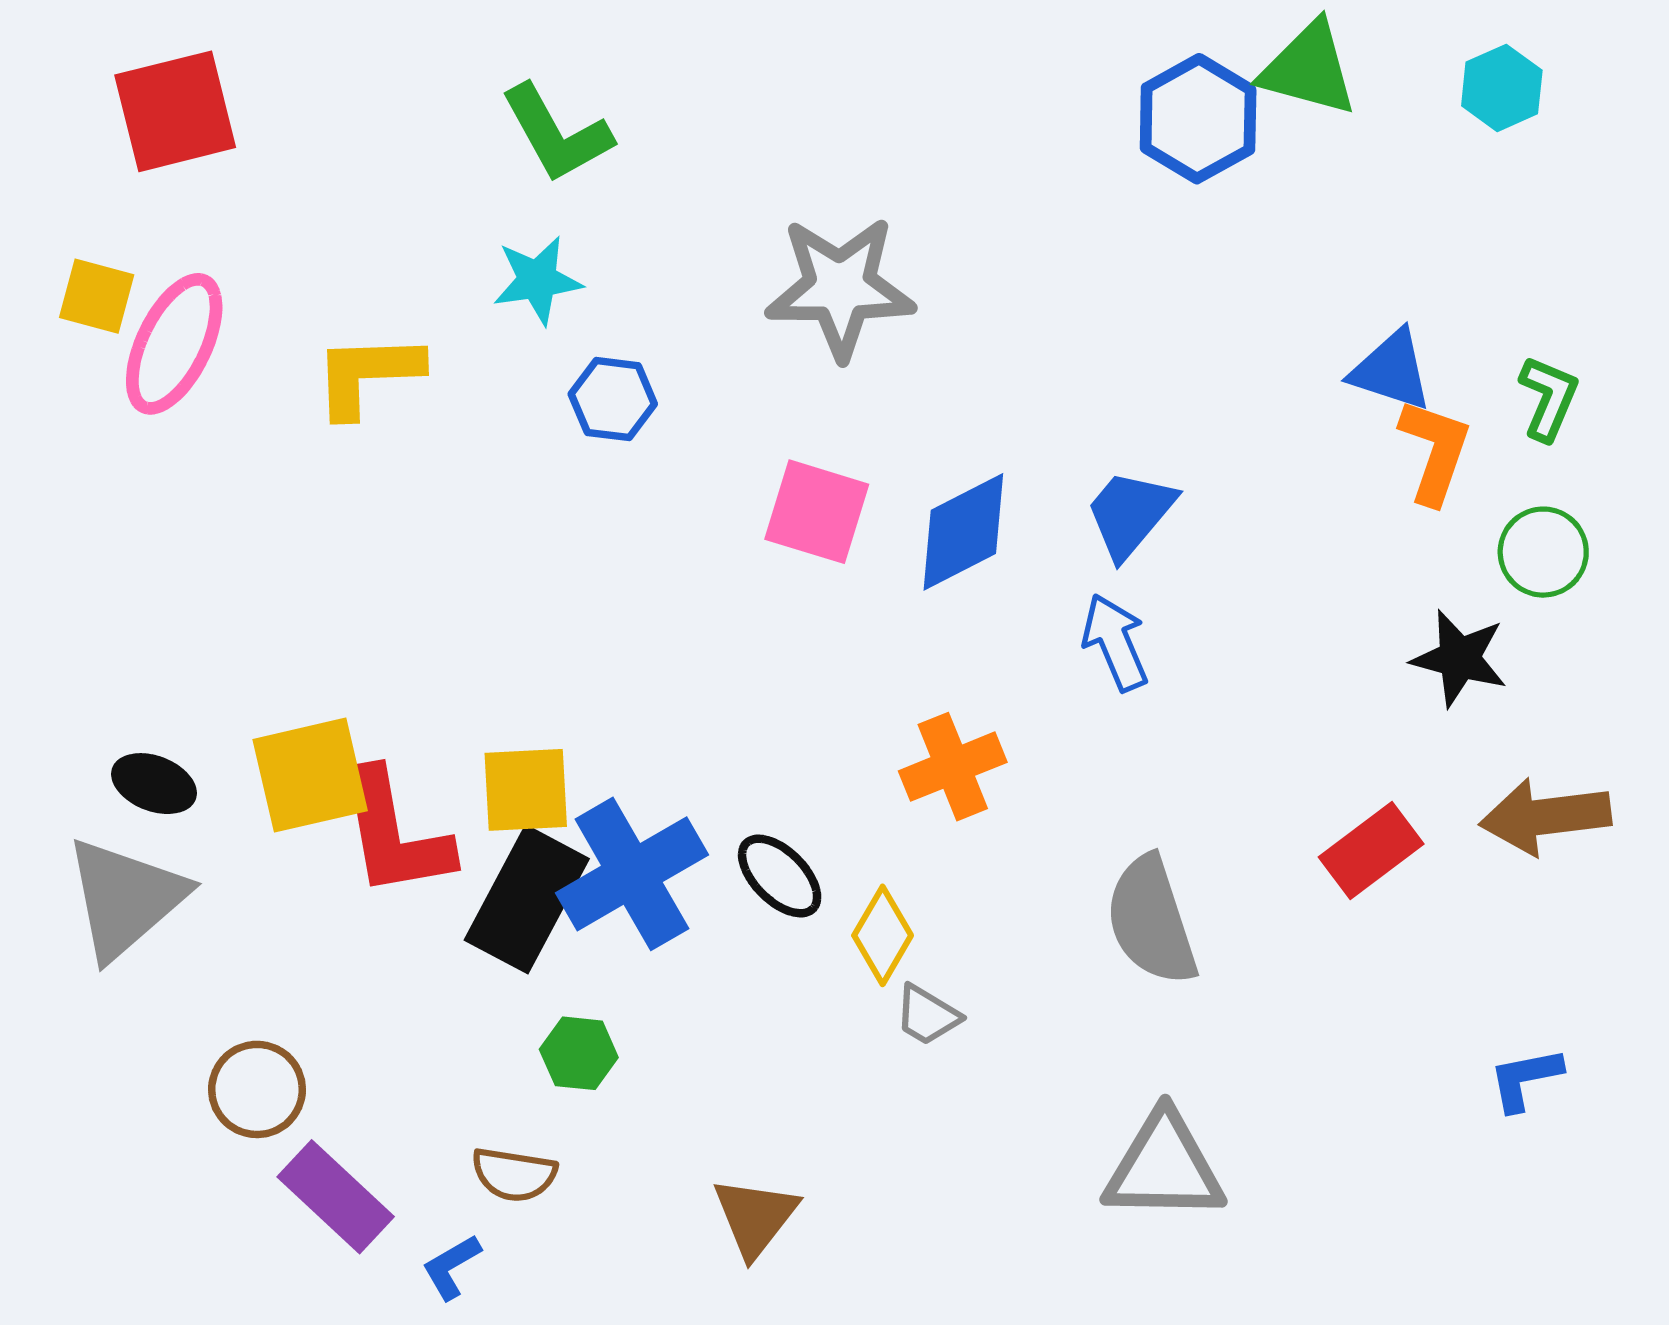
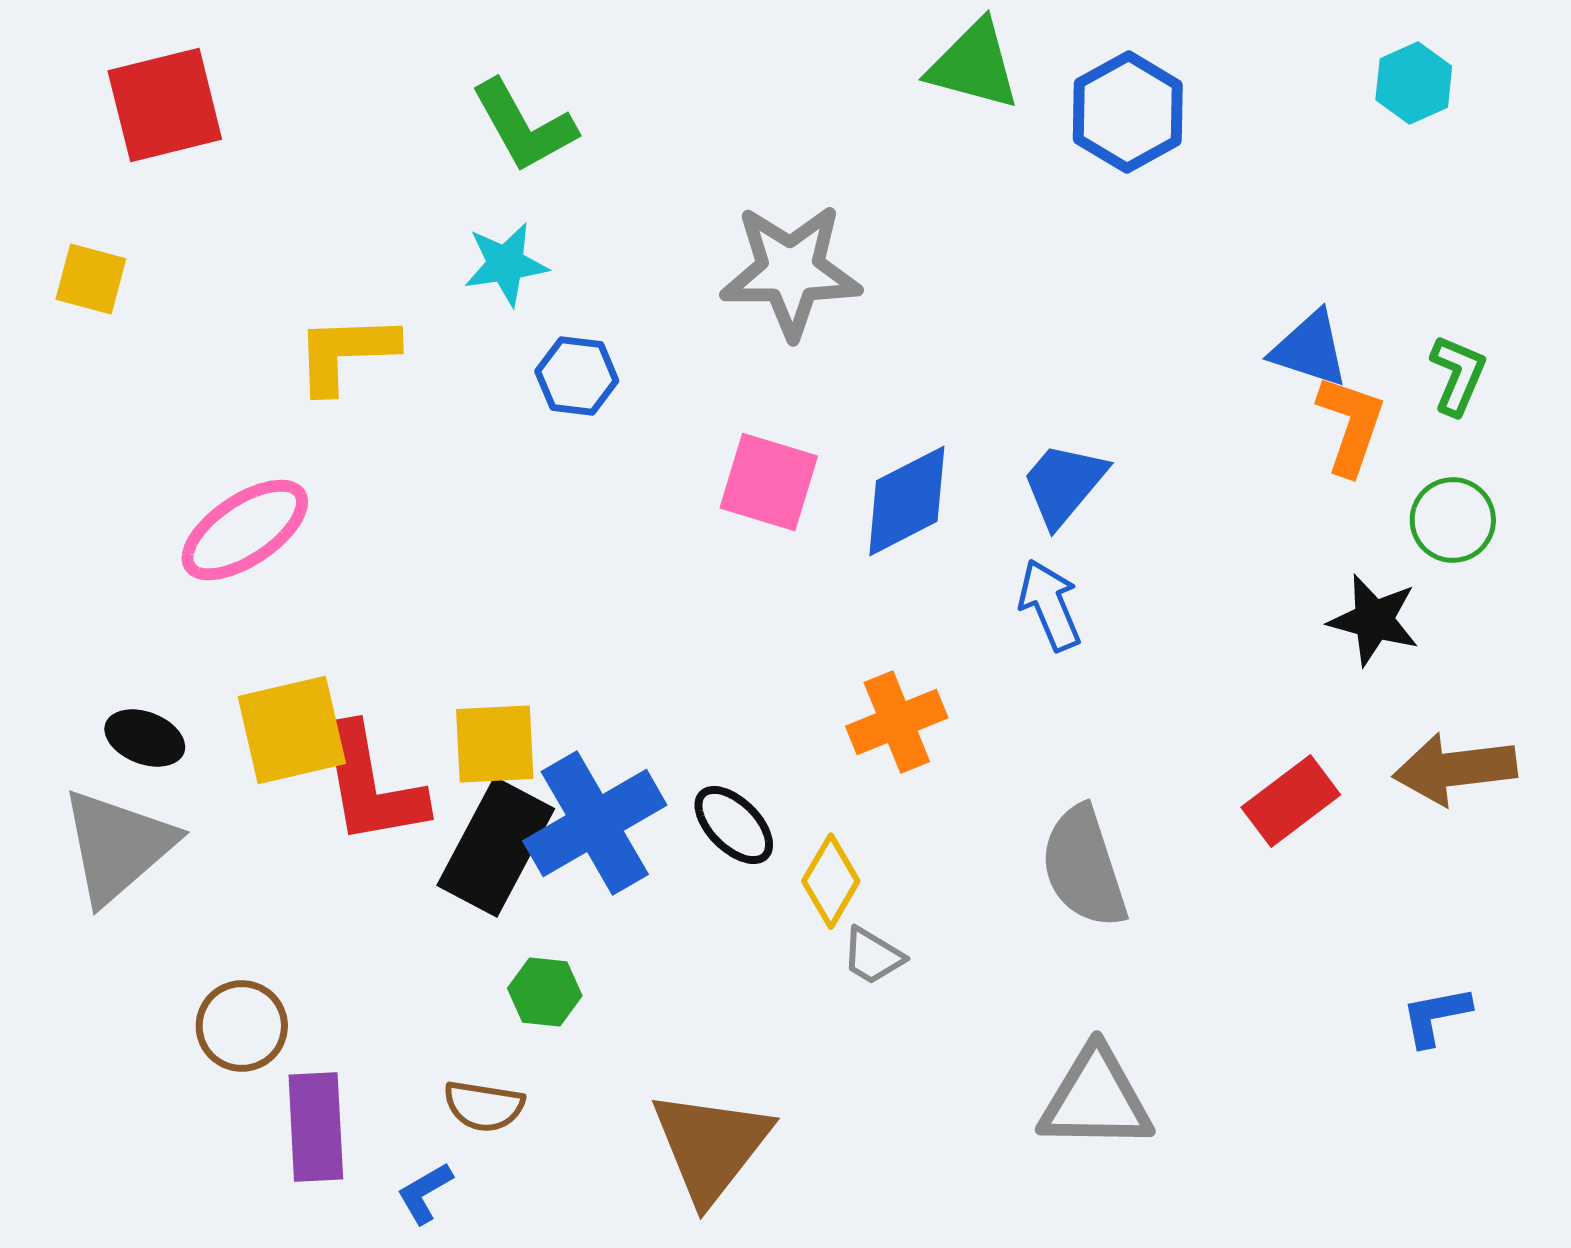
green triangle: (1309, 69) -> (974, 65), moved
pink ellipse: (174, 344) -> (245, 530), moved, turned 30
purple rectangle: (336, 1197) -> (316, 1127), turned 44
brown triangle: (755, 1217) -> (711, 1146), size x1.5

